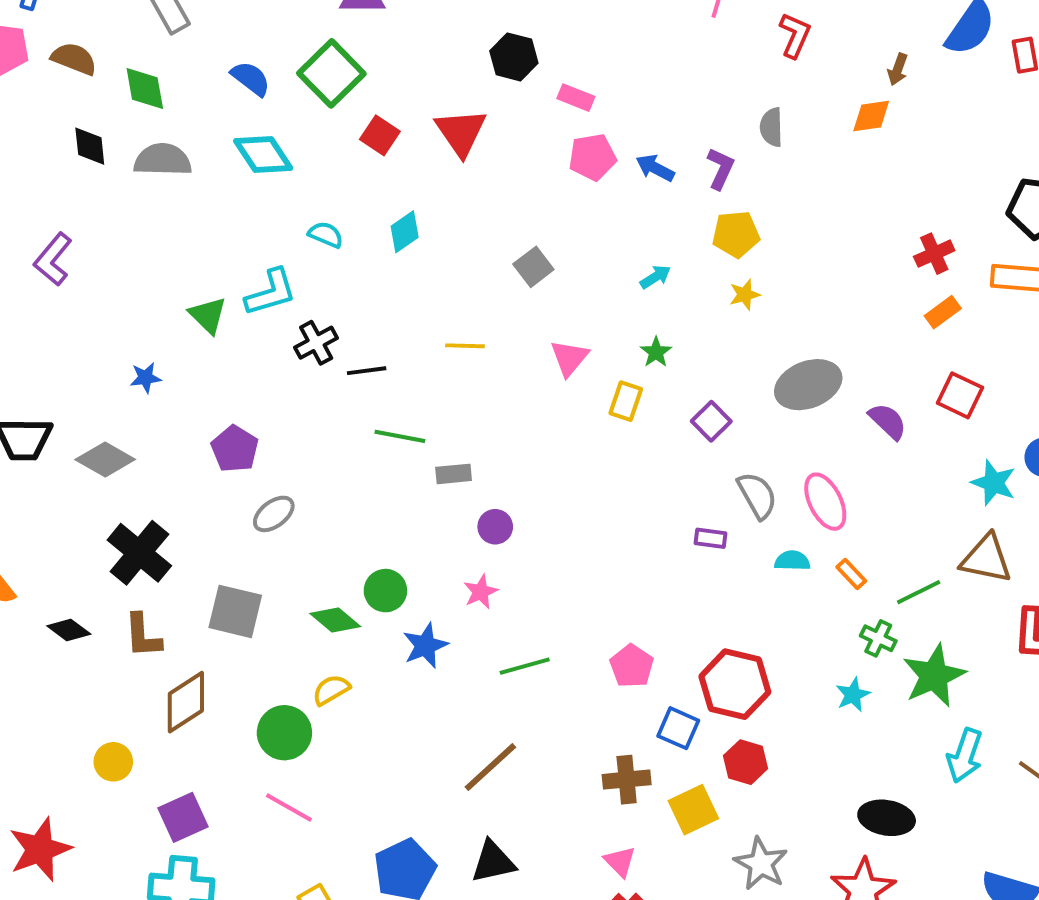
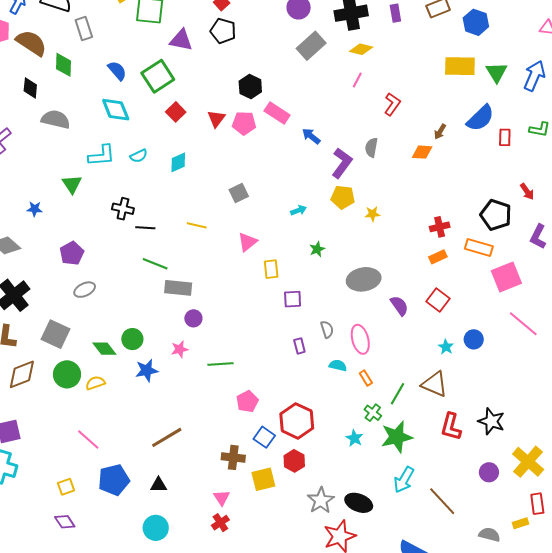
brown semicircle: (74, 59) -> (31, 43), size x1.4
pink rectangle: (576, 98) -> (277, 113), size x1.4
red triangle: (461, 132) -> (216, 119), size x0.7
pink pentagon: (592, 157) -> (244, 123), moved
gray semicircle: (163, 160) -> (56, 119), moved
blue arrow: (655, 168) -> (311, 136), moved
purple L-shape: (721, 169) -> (342, 163), size x1.4
cyan semicircle: (326, 235) -> (139, 156), turned 120
cyan L-shape: (271, 292) -> (102, 156), moved
yellow star: (745, 295) -> (372, 214), moved
black cross: (316, 343) -> (123, 209), turned 30
green star: (656, 352) -> (317, 249), moved
yellow rectangle: (626, 401) -> (271, 269), turned -36
purple square: (711, 421) -> (293, 299), moved, turned 30
gray rectangle: (454, 474) -> (178, 288), size x1.5
cyan star: (994, 483) -> (446, 347), size x0.7
gray semicircle: (757, 495) -> (327, 329), size x0.7
purple rectangle: (711, 538) -> (299, 346), turned 56
green line: (919, 592) -> (398, 394), turned -45
green line: (525, 666) -> (221, 364), moved
cyan star: (853, 695) -> (354, 438), turned -30
green circle: (284, 733) -> (67, 374), moved
pink line: (289, 808) -> (88, 440), moved
black triangle: (493, 862) -> (159, 485), size x0.7
gray star: (761, 864) -> (321, 500), moved

